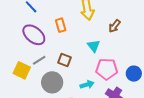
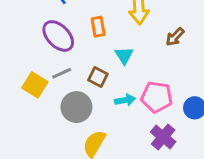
cyan triangle: (94, 46) -> (124, 55), moved
cyan arrow: (87, 85) -> (125, 100), moved

